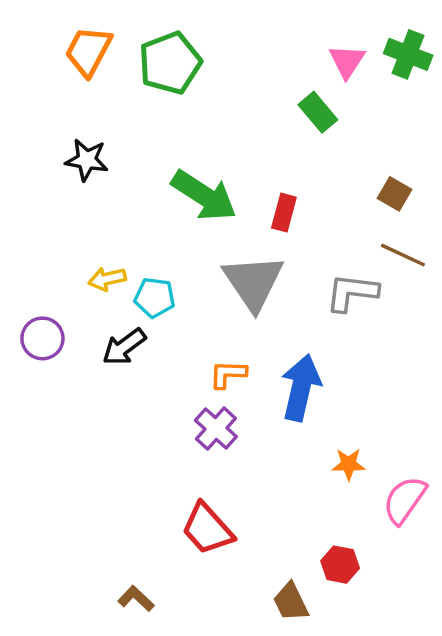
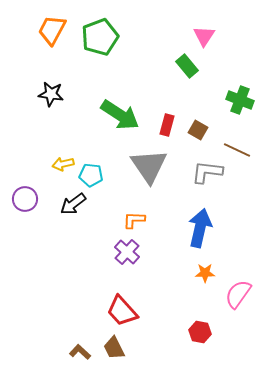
green cross: (408, 54) -> (240, 100), moved
brown square: (394, 194) -> (198, 130), moved
blue arrow: (301, 388) -> (200, 228), moved
brown trapezoid: (291, 602) -> (114, 348), moved

